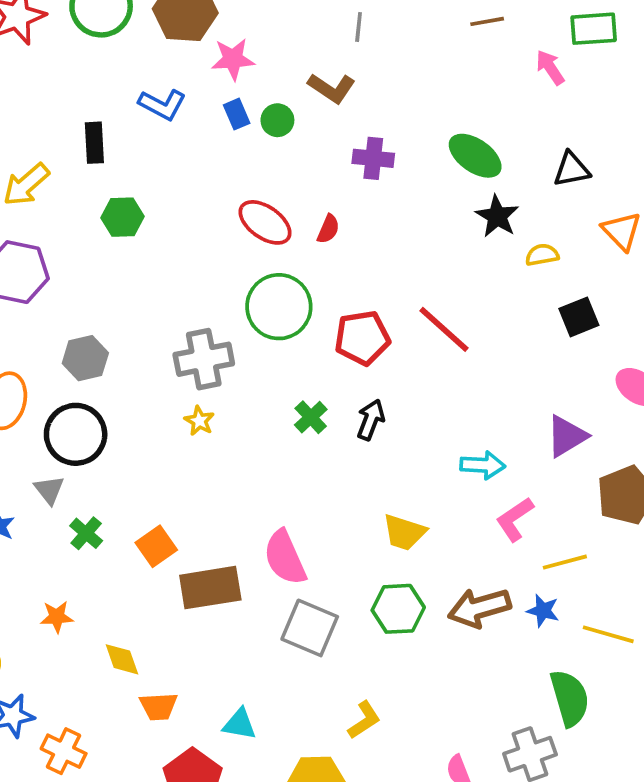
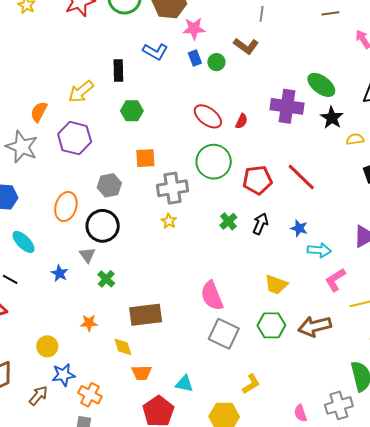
purple cross: (373, 158) -> (287, 106), moved, size x1.5
orange square: (156, 546) -> (145, 158), moved, turned 30
brown rectangle: (210, 588) -> (146, 315), moved
blue star: (543, 611) -> (299, 228), moved

